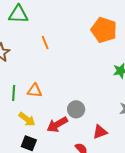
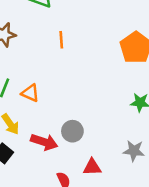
red arrow: (57, 125) -> (44, 142), turned -150

